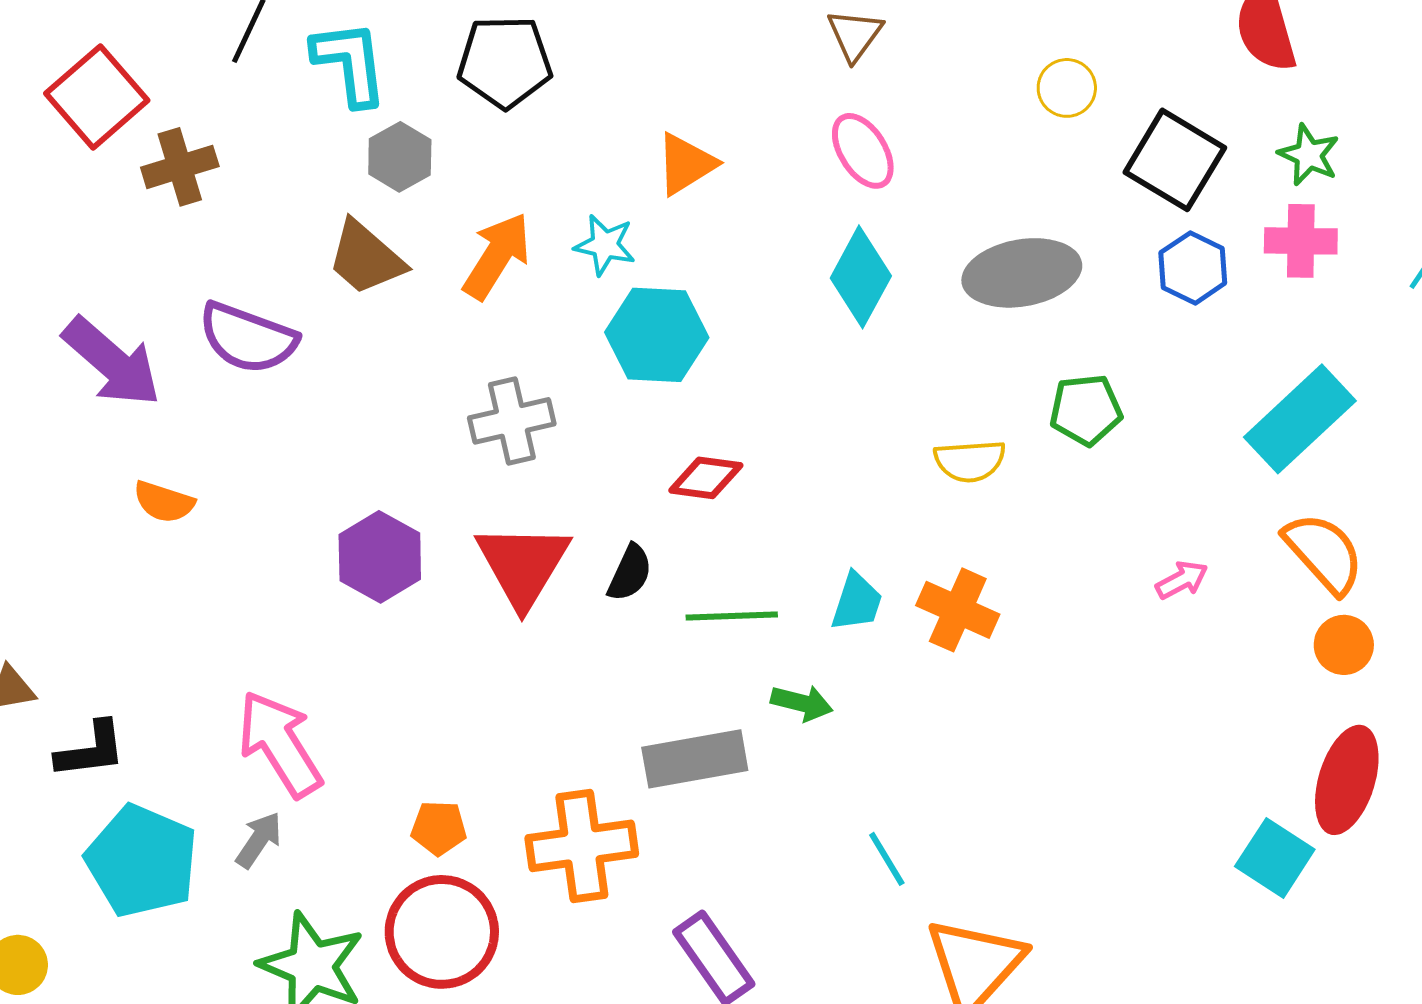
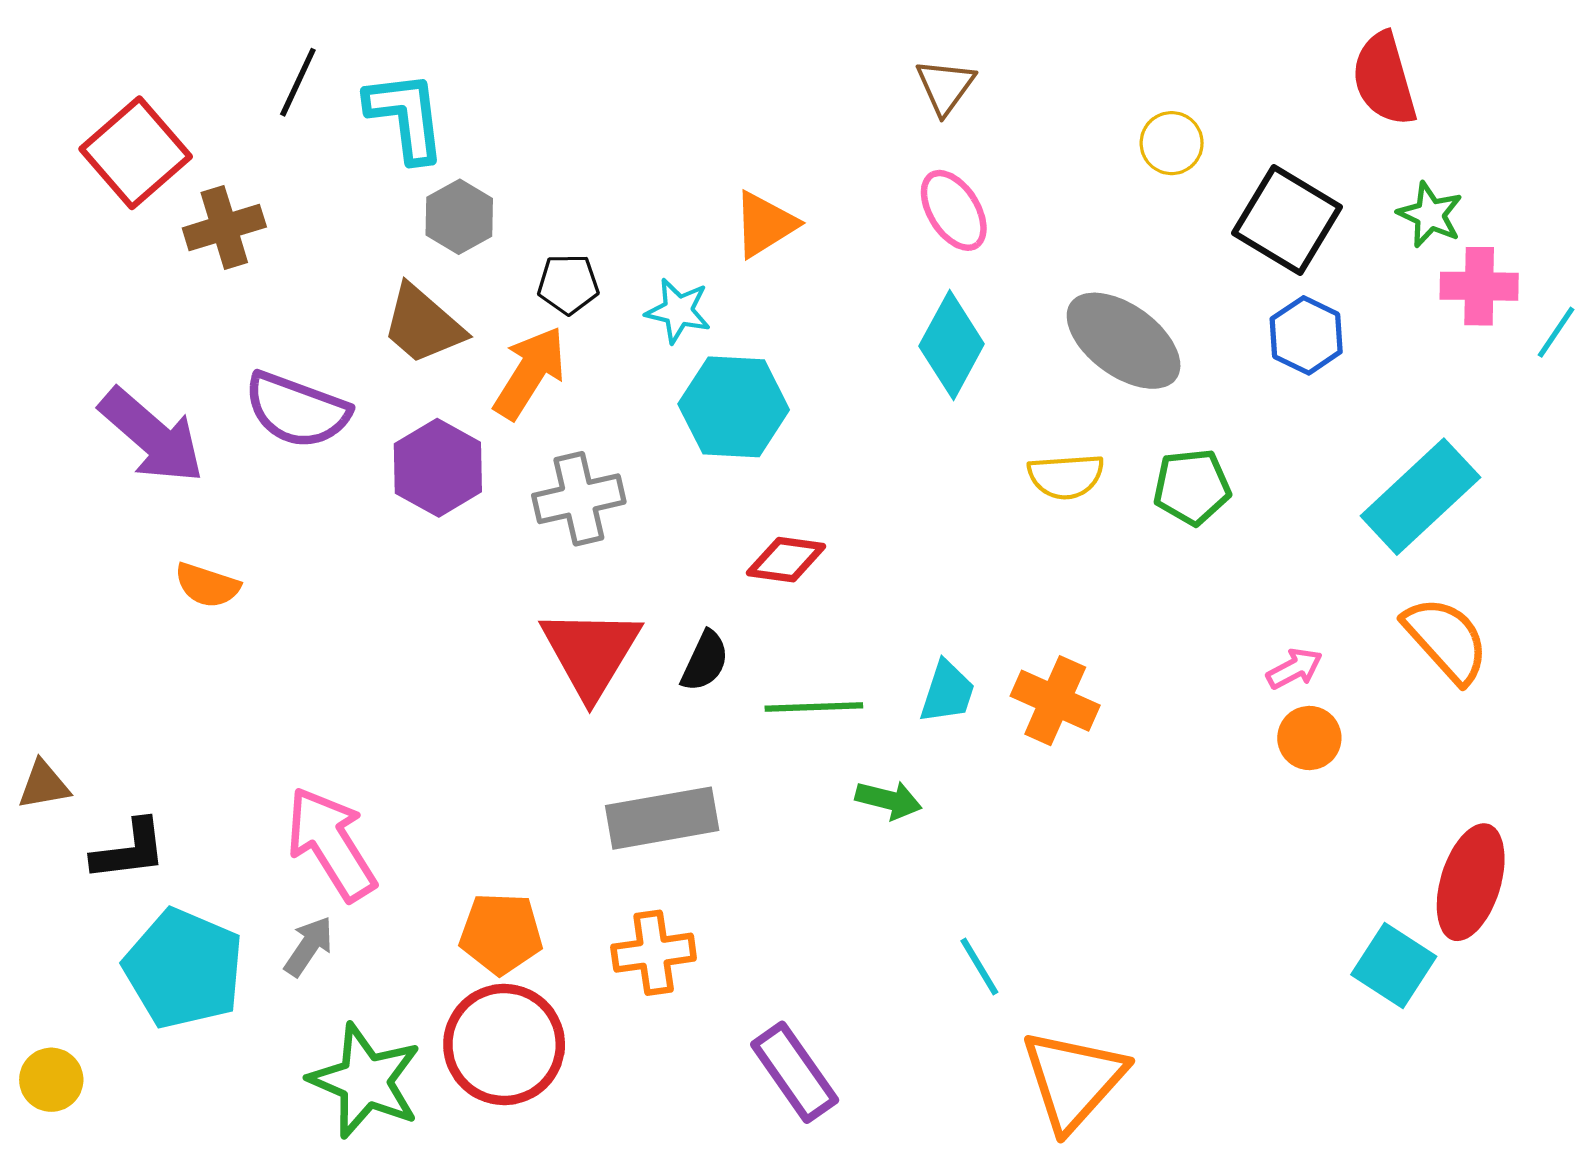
black pentagon: (505, 62) -> (568, 284), moved, size x0.6
pink cross: (1301, 241) -> (1479, 286), moved
orange arrow: (497, 256) -> (530, 373), moved
gray ellipse: (1022, 273) -> (1124, 341), turned 46
yellow semicircle: (970, 461) -> (1066, 476), moved
purple hexagon: (380, 557) -> (438, 468), moved
orange circle: (1344, 645) -> (1309, 738), moved
gray rectangle: (695, 759) -> (662, 818), moved
orange pentagon: (439, 828) -> (501, 933), size x1.4
orange cross: (582, 846) -> (654, 953), size x0.7

